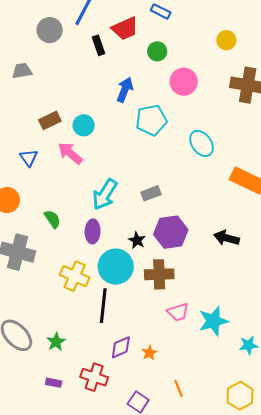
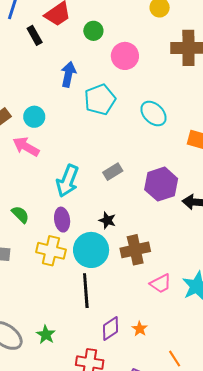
purple hexagon: (171, 232) -> (161, 184), moved
yellow cross: (75, 276) -> (51, 251), moved

